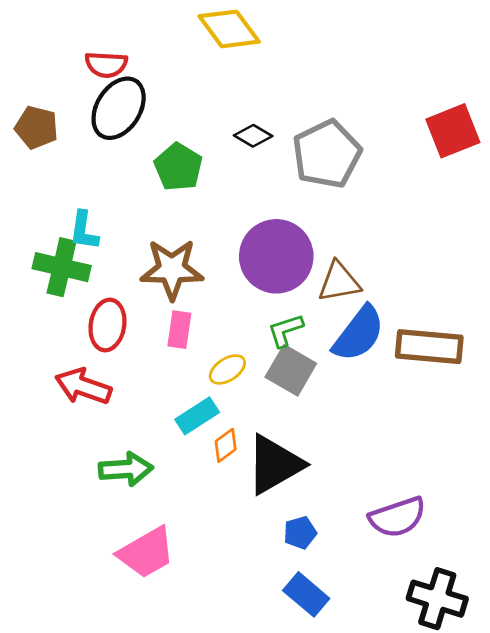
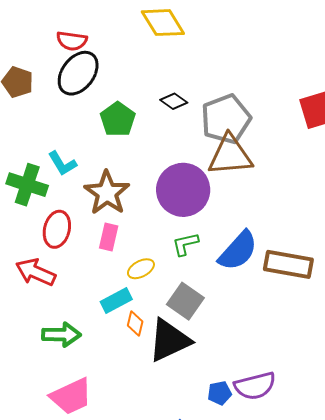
cyan L-shape: (84, 231) -> (62, 163), moved, turned -44
brown star: (172, 269) -> (107, 193), turned 30
brown triangle: (339, 282) -> (230, 155), moved, size x1.4
gray square: (291, 370) -> (185, 301), moved
orange diamond: (226, 445) -> (135, 324), turned -45
blue pentagon: (300, 533) -> (220, 393), moved

